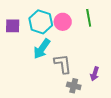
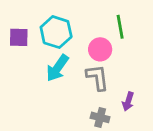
pink circle: (63, 22) -> (100, 49), moved
gray L-shape: (63, 64) -> (97, 77), moved

